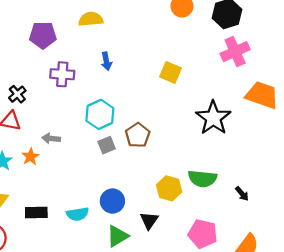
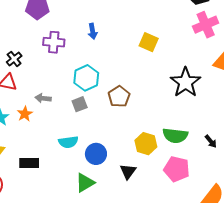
gray square: (107, 145) -> (80, 104), moved
black arrow: (242, 194) -> (211, 141), moved
cyan semicircle: (78, 214) -> (68, 142), moved
pink pentagon: (203, 234) -> (177, 169), moved
green triangle: (117, 236) -> (85, 183), moved

